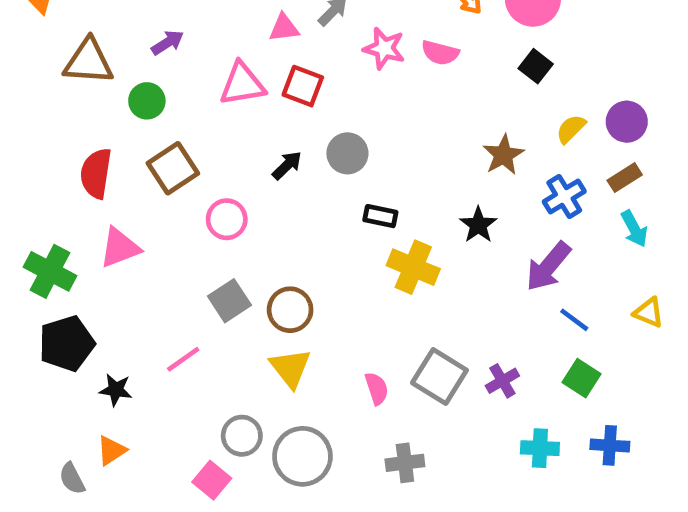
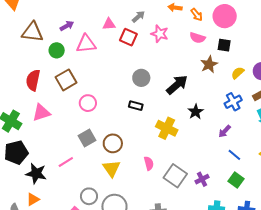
pink triangle: (284, 28) -> (109, 24), moved
pink semicircle: (440, 53) -> (197, 38), moved
black square: (536, 66) -> (224, 45), turned -32
pink triangle: (242, 84) -> (86, 44), moved
red square: (303, 86) -> (128, 37), moved
brown star: (503, 155) -> (209, 64), moved
black arrow: (287, 165) -> (177, 85), moved, size x1.6
black rectangle: (380, 216) -> (136, 106), moved
purple arrow: (548, 266) -> (225, 131), size x0.6
pink semicircle: (377, 388) -> (149, 163), moved
black star: (116, 390) -> (36, 173), size x1.5

